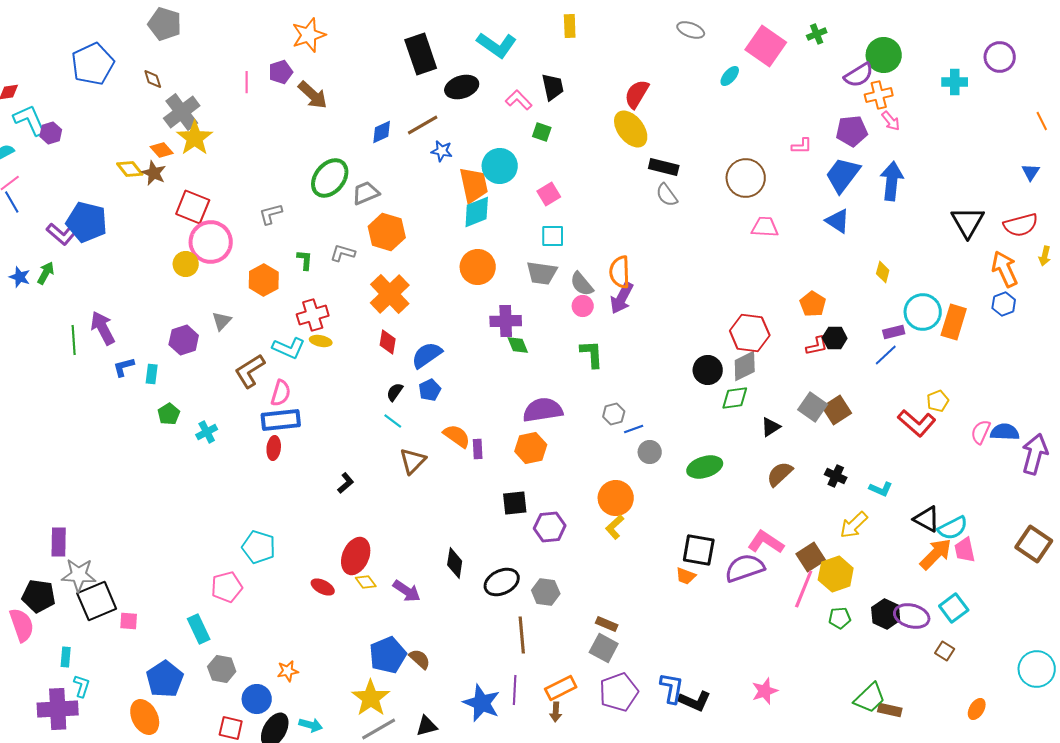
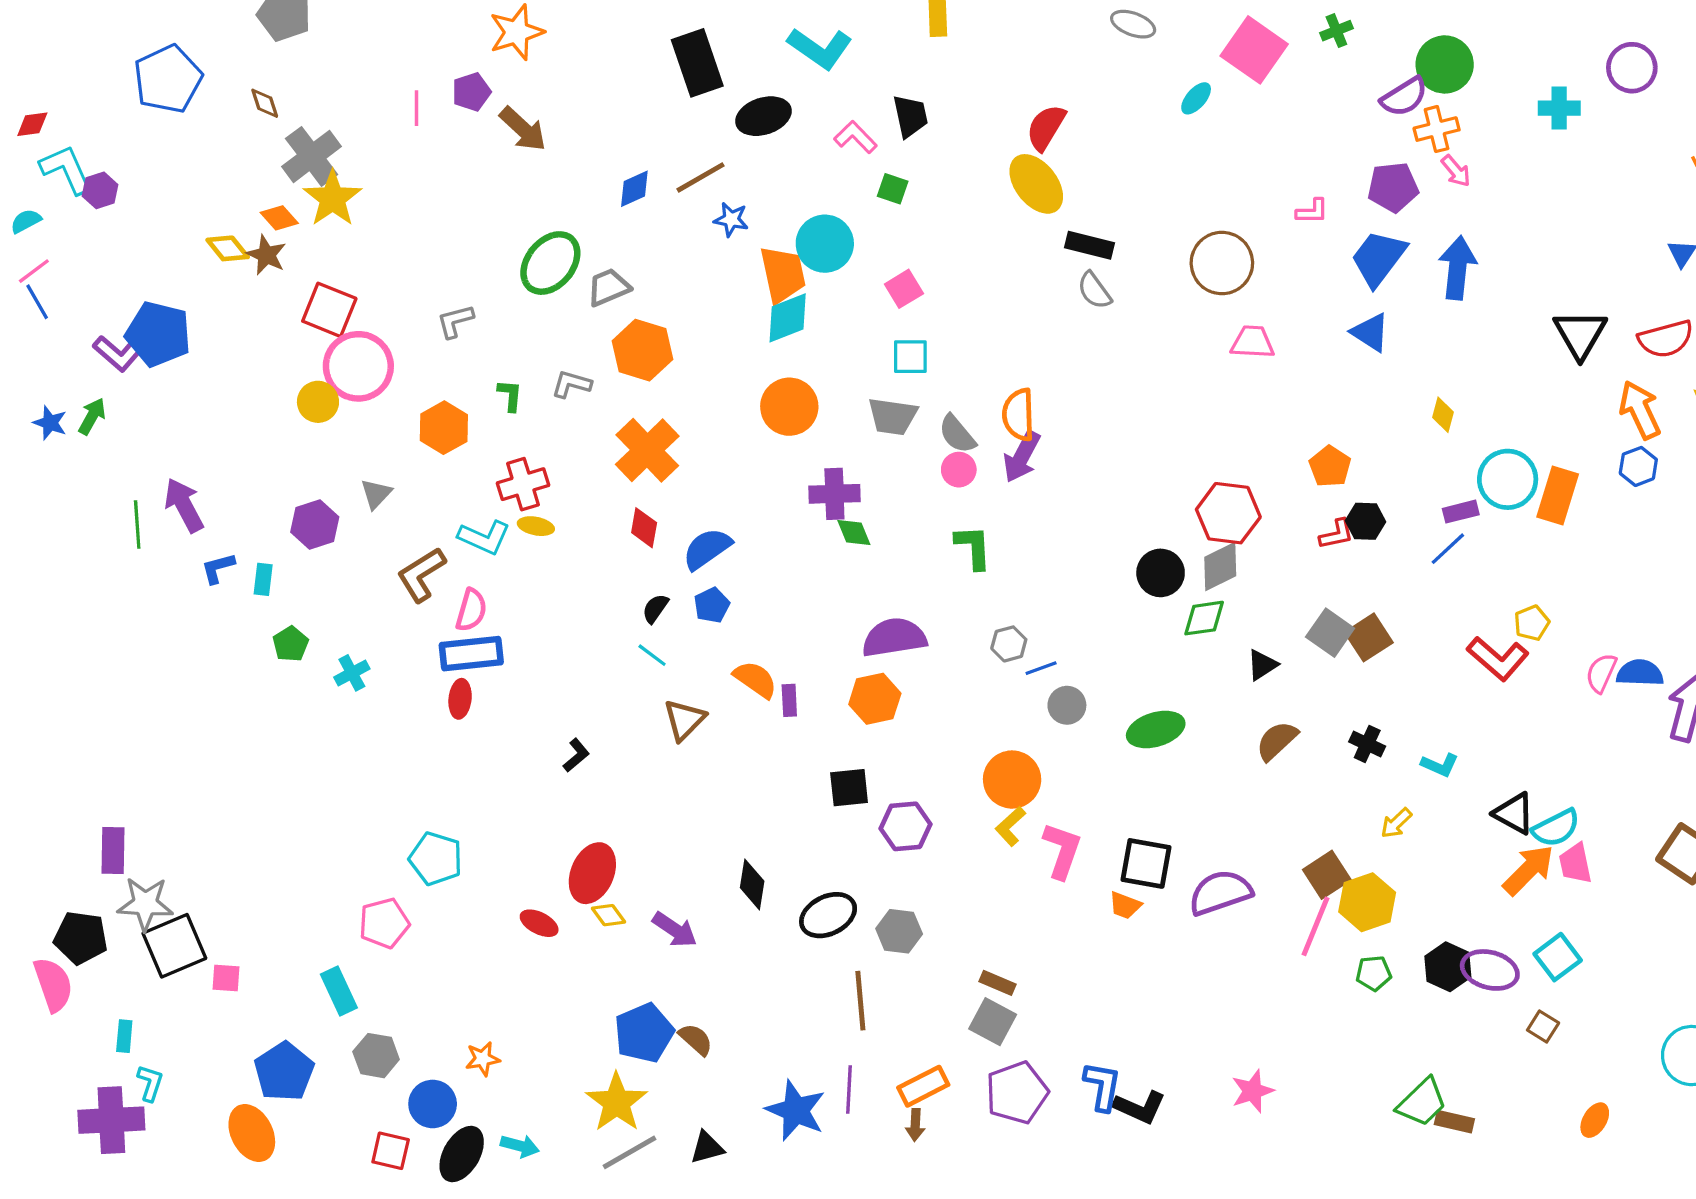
yellow arrow: (854, 525) -> (1396, 823), size x0.7
pink L-shape: (766, 542) -> (1062, 851), moved, turned 75

